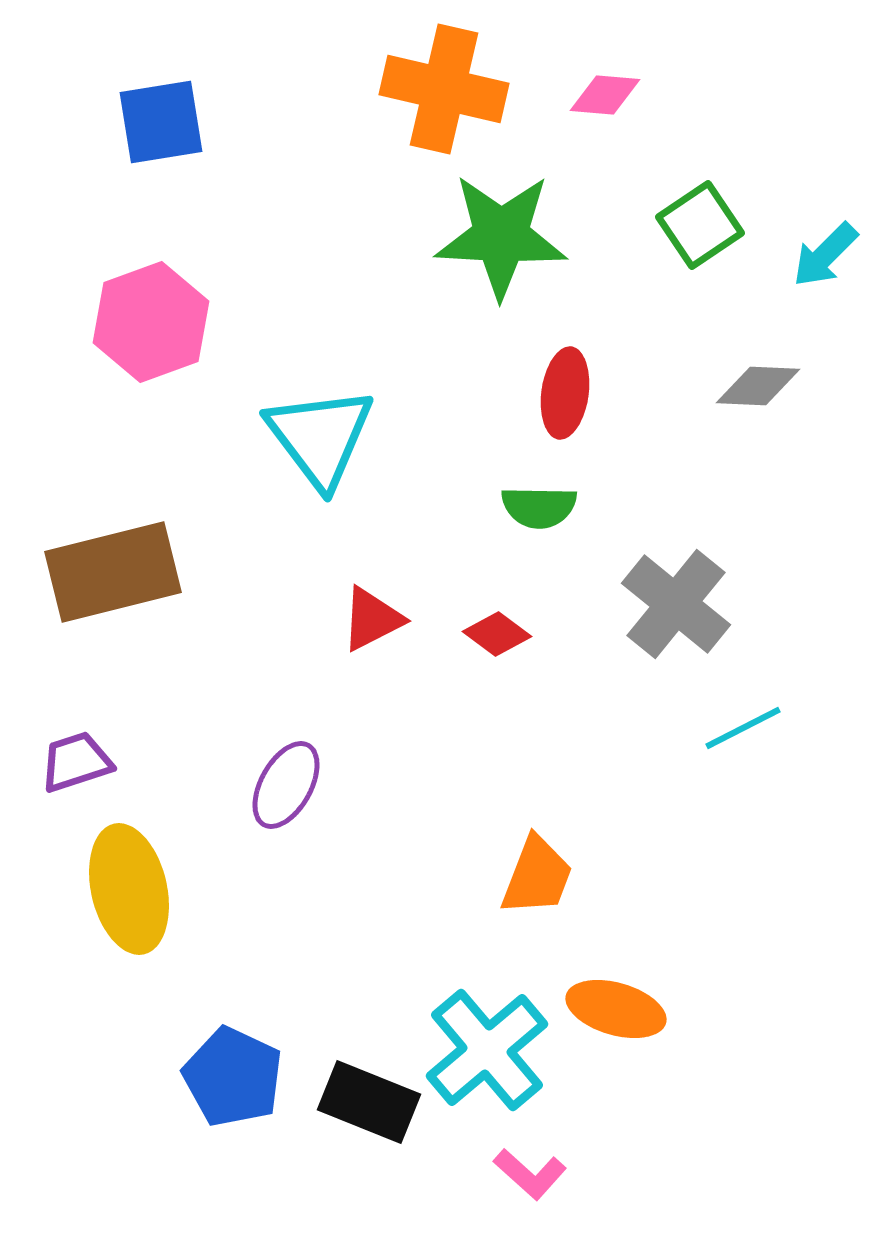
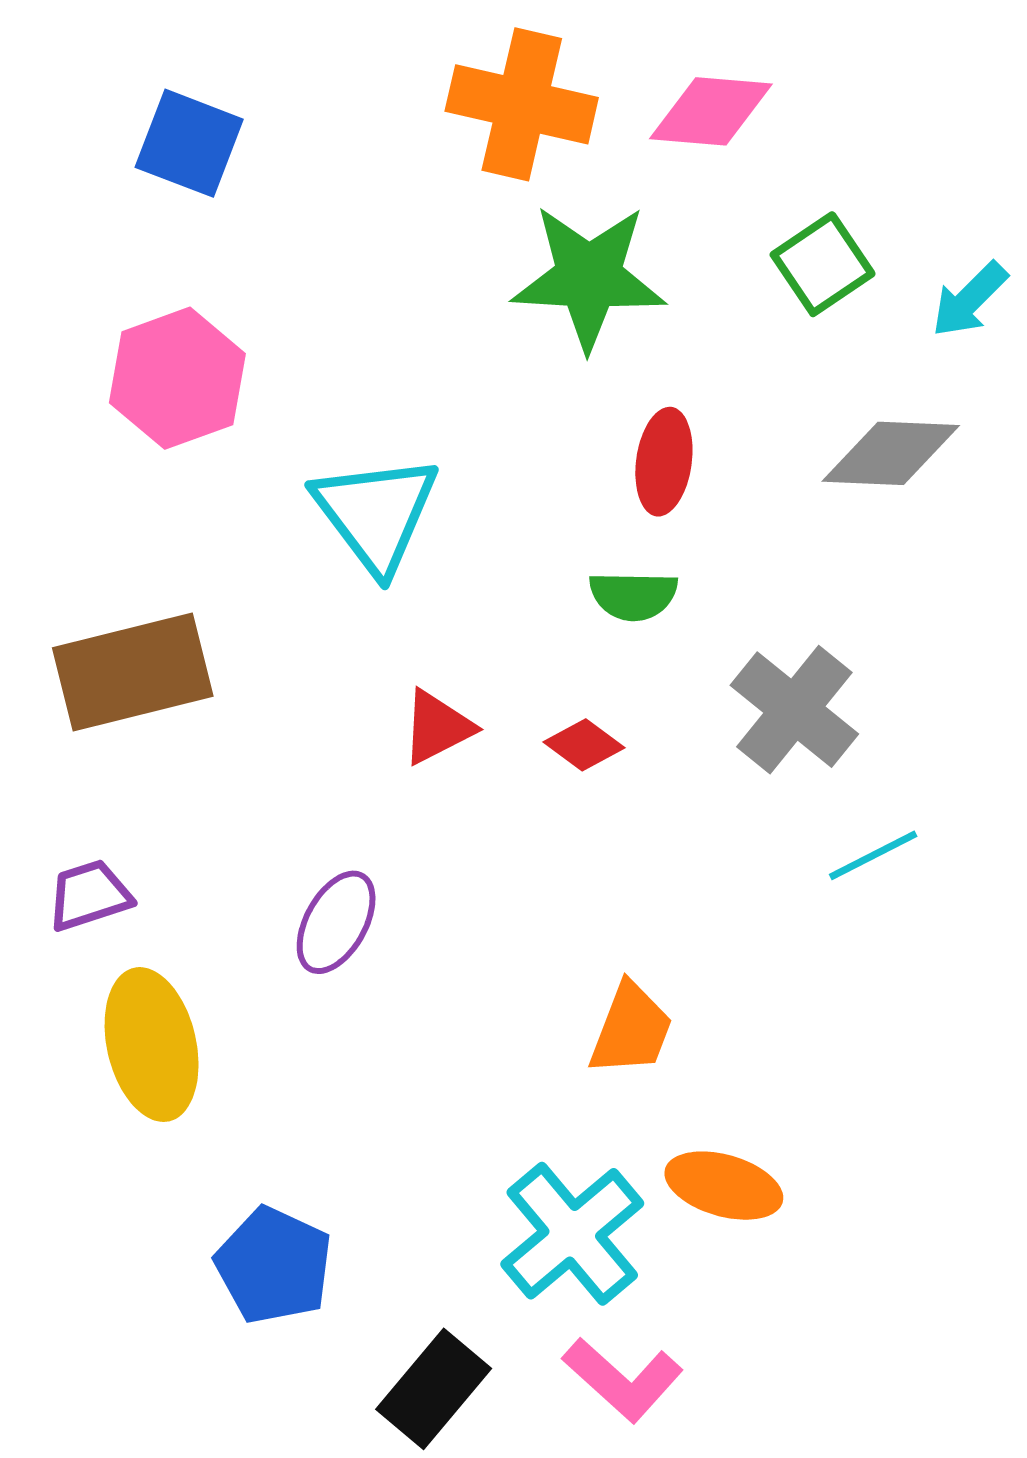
pink diamond: (605, 95) -> (711, 111), size x1.5
blue square: (161, 122) -> (189, 143), turned 30
gray diamond: (758, 386) -> (891, 453), size x1.4
black rectangle: (369, 1102) -> (434, 1389), moved, turned -72
pink L-shape: (530, 1174) -> (623, 1379), size x1.4

